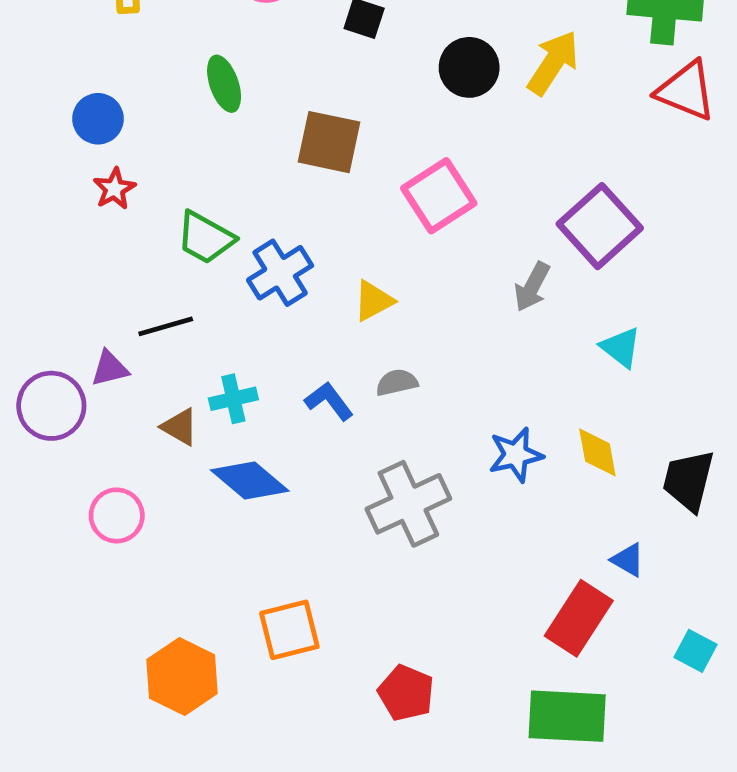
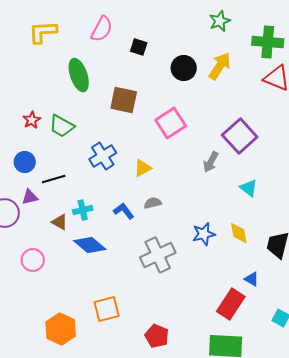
green ellipse: (224, 84) -> (79, 75), size x1.4
blue circle: (98, 119) -> (25, 162), moved
green trapezoid: (205, 238) -> (62, 126), moved

